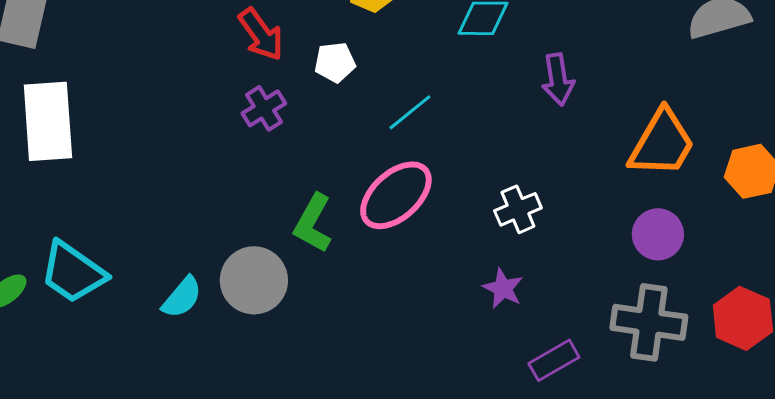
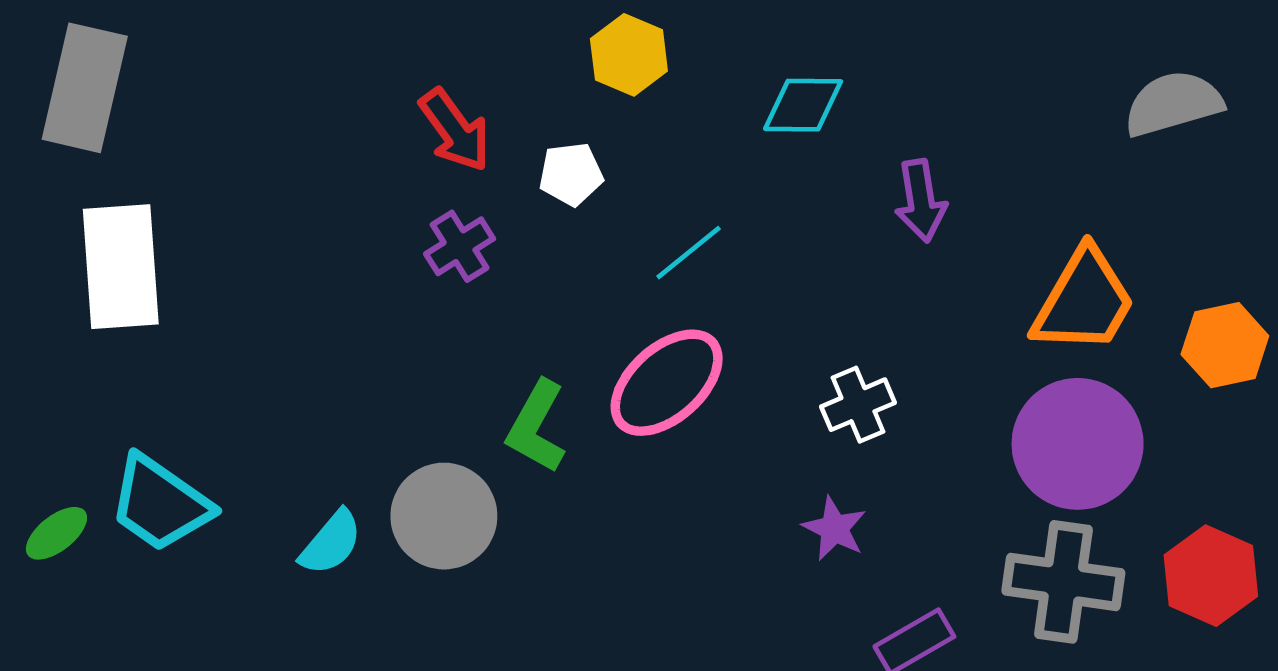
purple circle: (658, 234) -> (1078, 444), size x1.6

